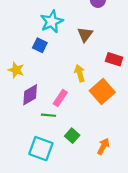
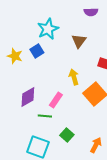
blue square: (40, 45) -> (37, 51), turned 32
yellow star: (16, 70) -> (15, 56), moved

